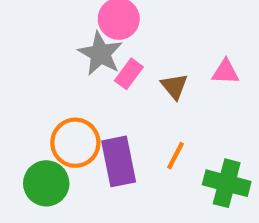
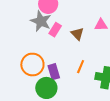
purple rectangle: (119, 161) -> (54, 72), size x0.7
green circle: (46, 183) -> (46, 88), moved

